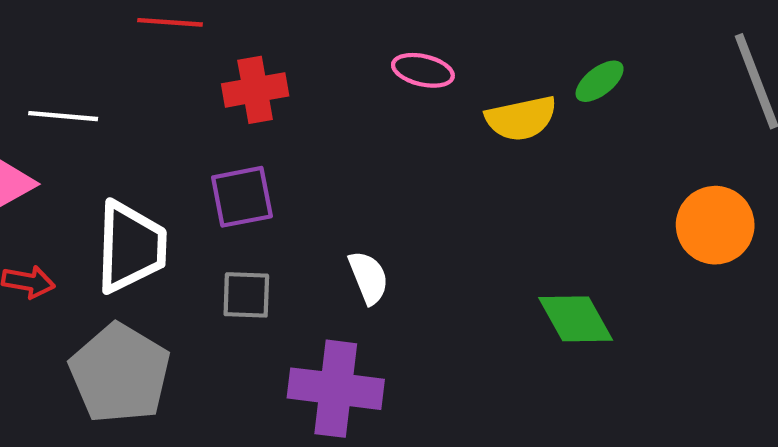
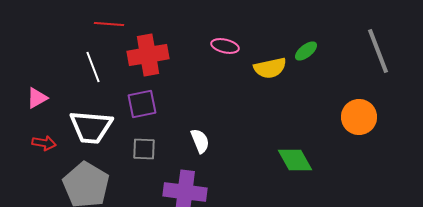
red cross: (255, 90) -> (148, 55), size x1.4
white line: (63, 116) -> (93, 67), moved, turned 64
white trapezoid: (131, 247) -> (91, 127), turned 93

